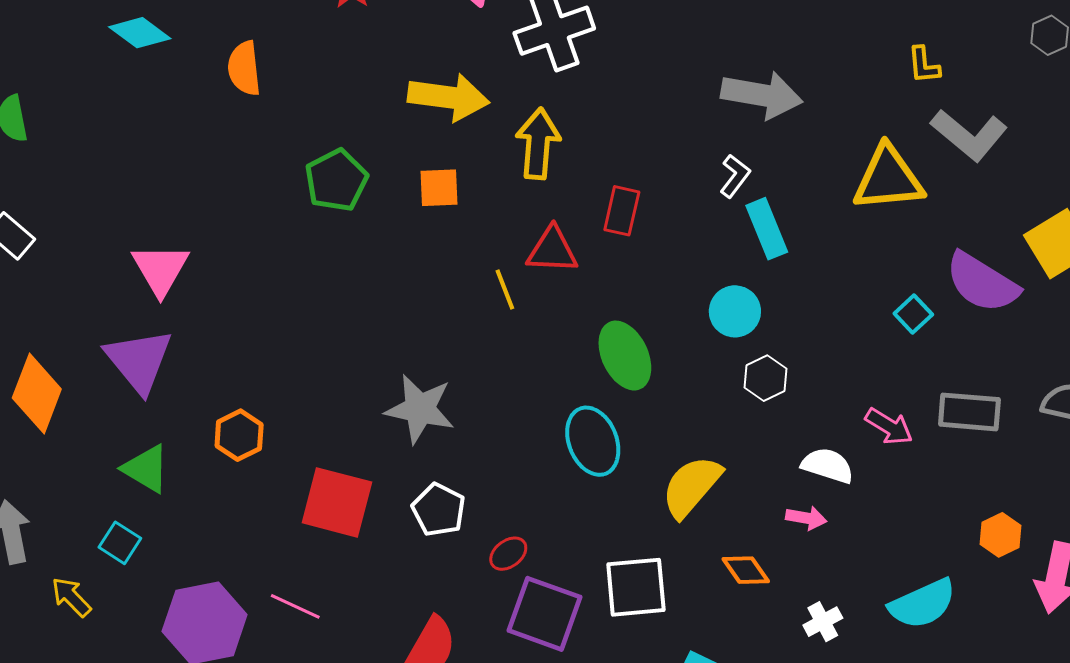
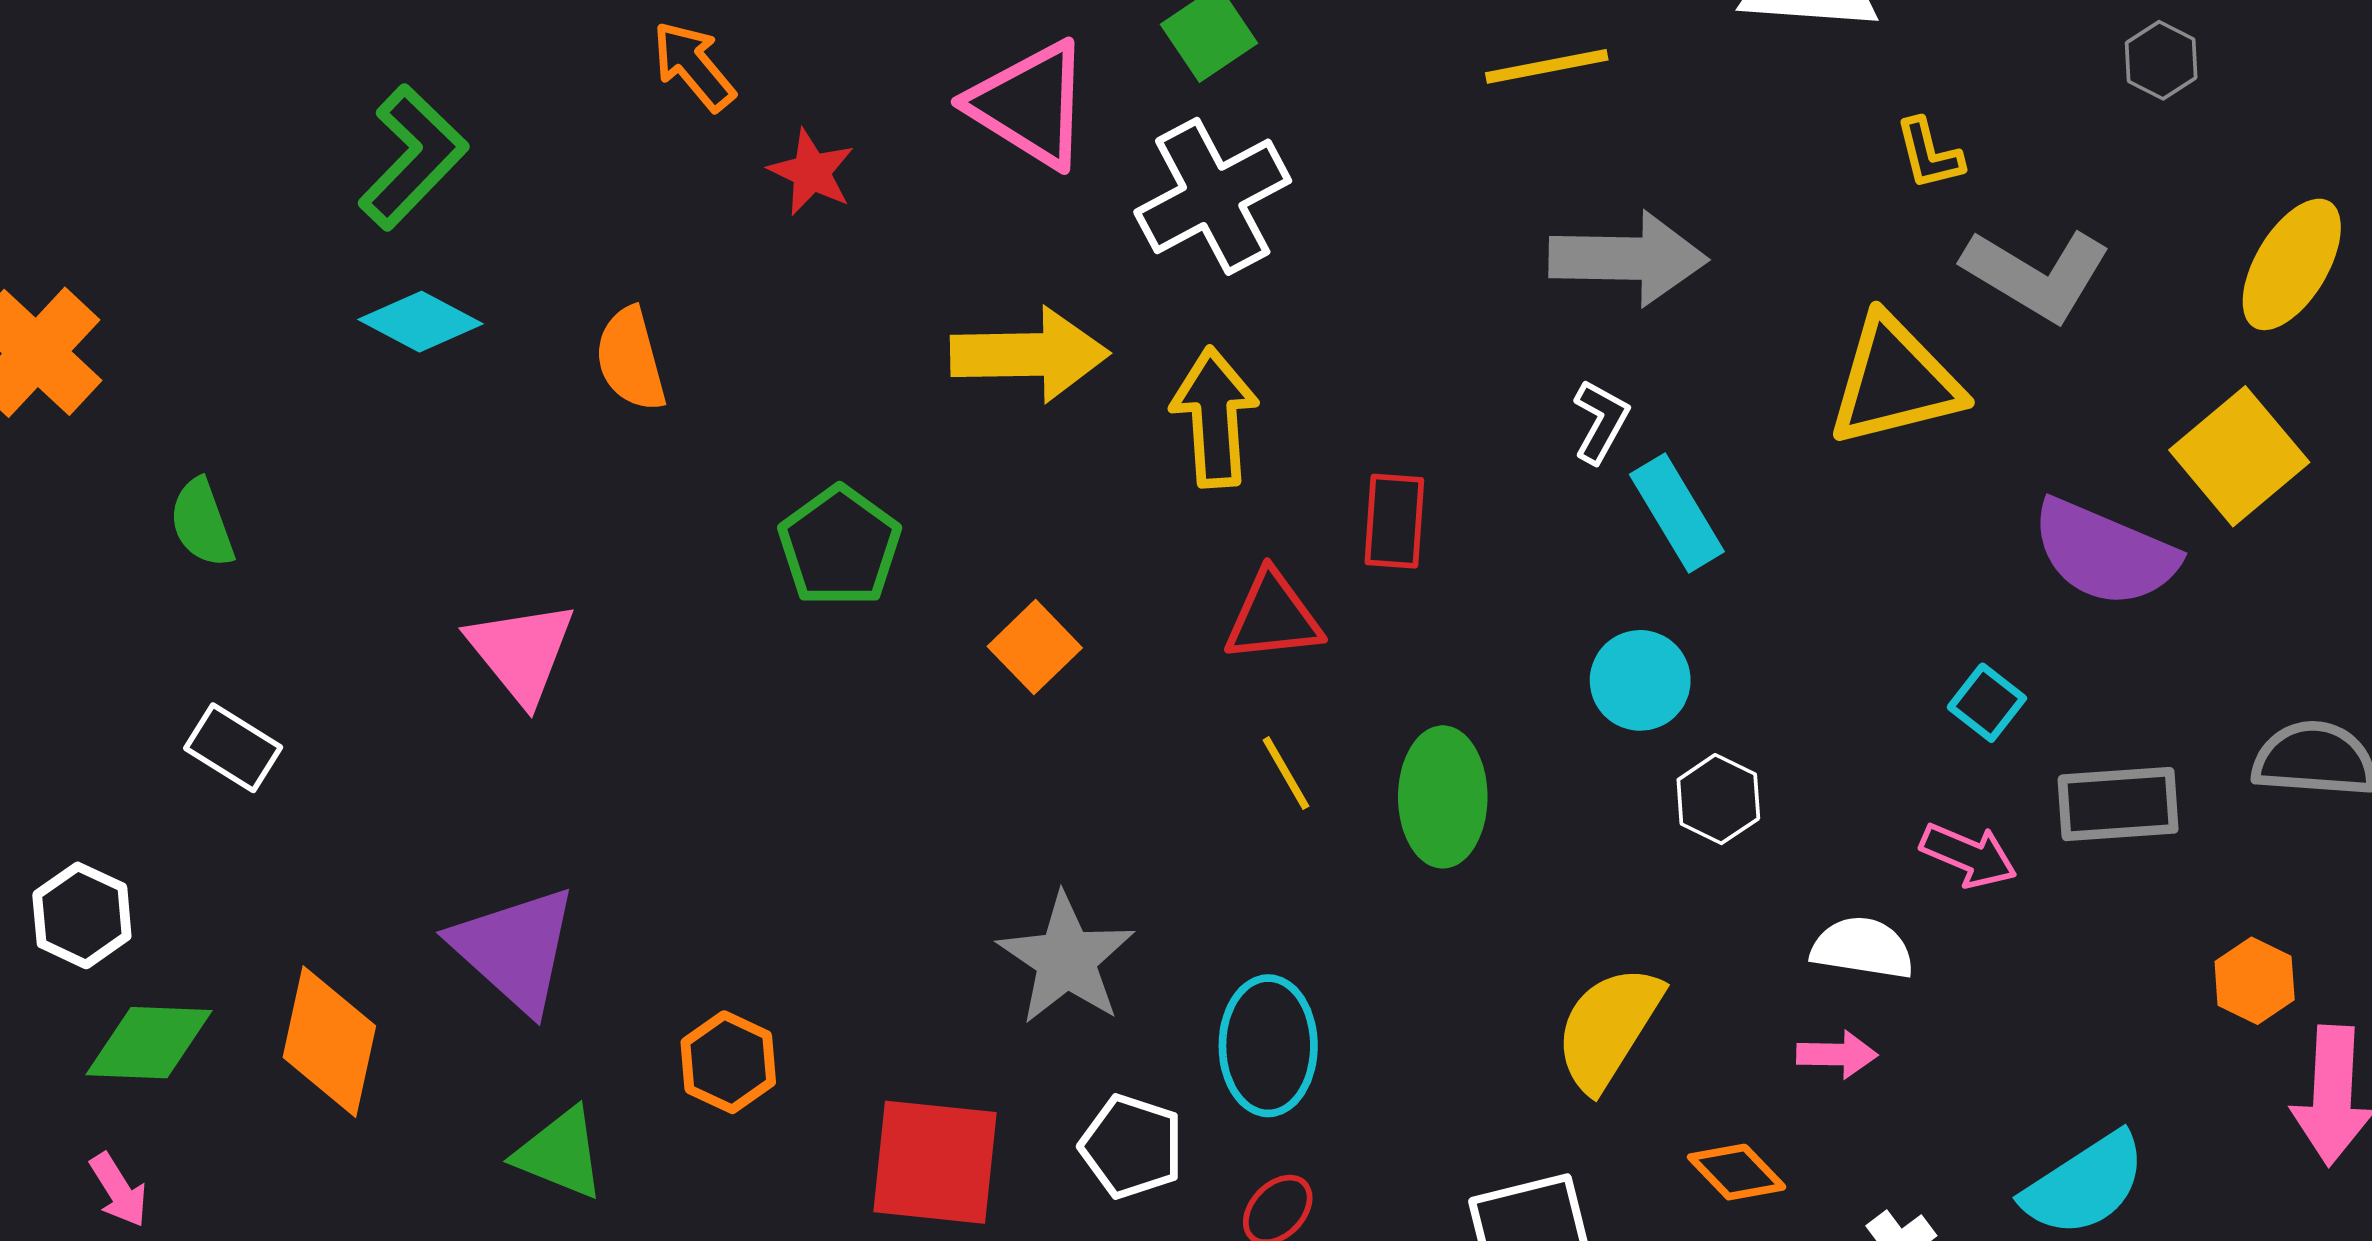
orange square: (439, 188) -> (1035, 647), moved, turned -33
pink triangle: (160, 269) -> (521, 652), moved
yellow line: (505, 289) -> (1286, 773), moved
cyan square: (913, 314) -> (1987, 703), moved
green ellipse: (625, 356) -> (1443, 797), turned 34
gray star: (420, 409) -> (1066, 959), turned 30
cyan ellipse: (593, 441) -> (1268, 1046), moved, turned 30
orange hexagon: (1000, 535) -> (2255, 981), moved

